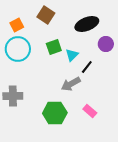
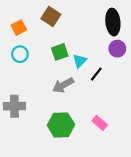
black ellipse: (87, 24) -> (113, 22), moved, turned -75
cyan circle: (18, 49) -> (20, 54), size x0.6
gray arrow: (71, 84) -> (63, 85), moved

